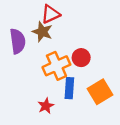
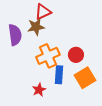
brown star: (42, 32) -> (36, 27), turned -30
red circle: (81, 58) -> (76, 55), moved

